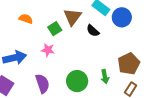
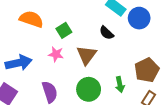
brown triangle: (72, 17) -> (86, 55), moved
orange semicircle: (26, 19) -> (31, 19), size x1.5

